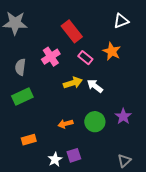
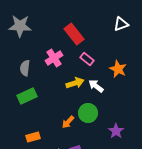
orange star: (112, 51) -> (118, 69), moved
purple star: (123, 116) -> (116, 131), moved
green circle: (95, 122) -> (88, 113), moved
orange arrow: (65, 124) -> (68, 122), turned -32

